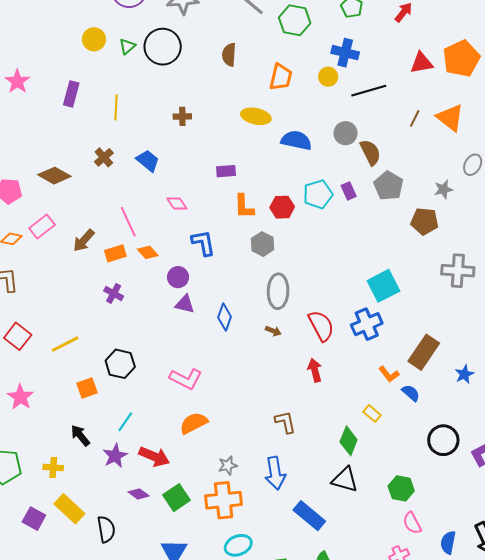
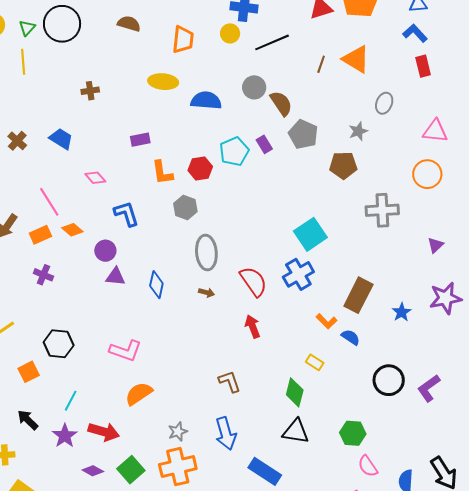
brown semicircle: (229, 55) -> (129, 24), turned 110
yellow line: (116, 107) -> (23, 62), moved

